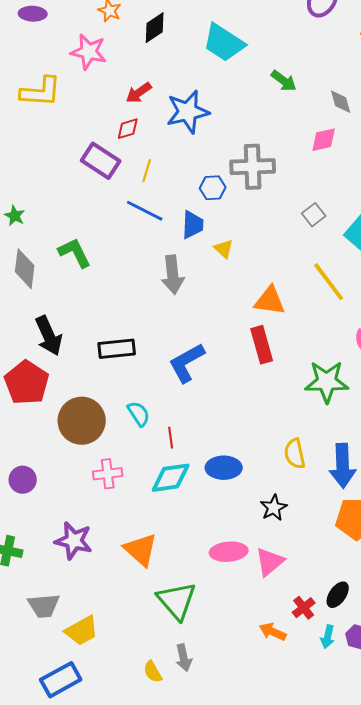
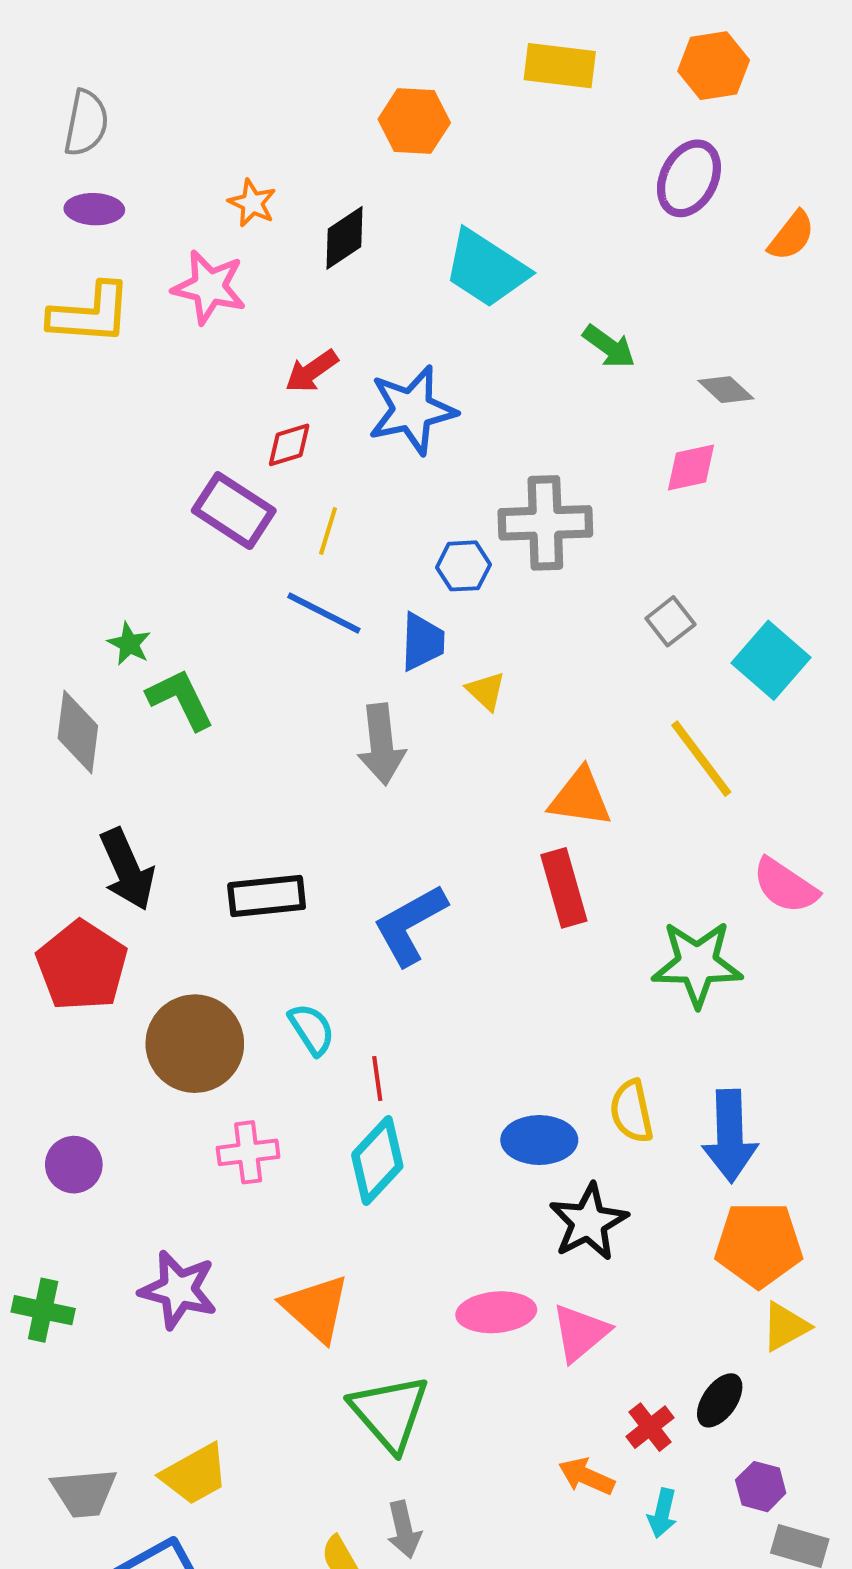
yellow L-shape: (41, 92) -> (90, 314), moved
gray diamond: (341, 102) -> (726, 390), turned -32
green star: (15, 216) -> (129, 644), moved
blue ellipse: (224, 468) -> (539, 1140), moved
cyan diamond: (171, 478) -> (377, 1161), turned -39
black star: (274, 508) -> (588, 1222), size x1.4
gray trapezoid: (44, 606) -> (84, 1493), moved
cyan arrow: (328, 637) -> (662, 1513), moved

